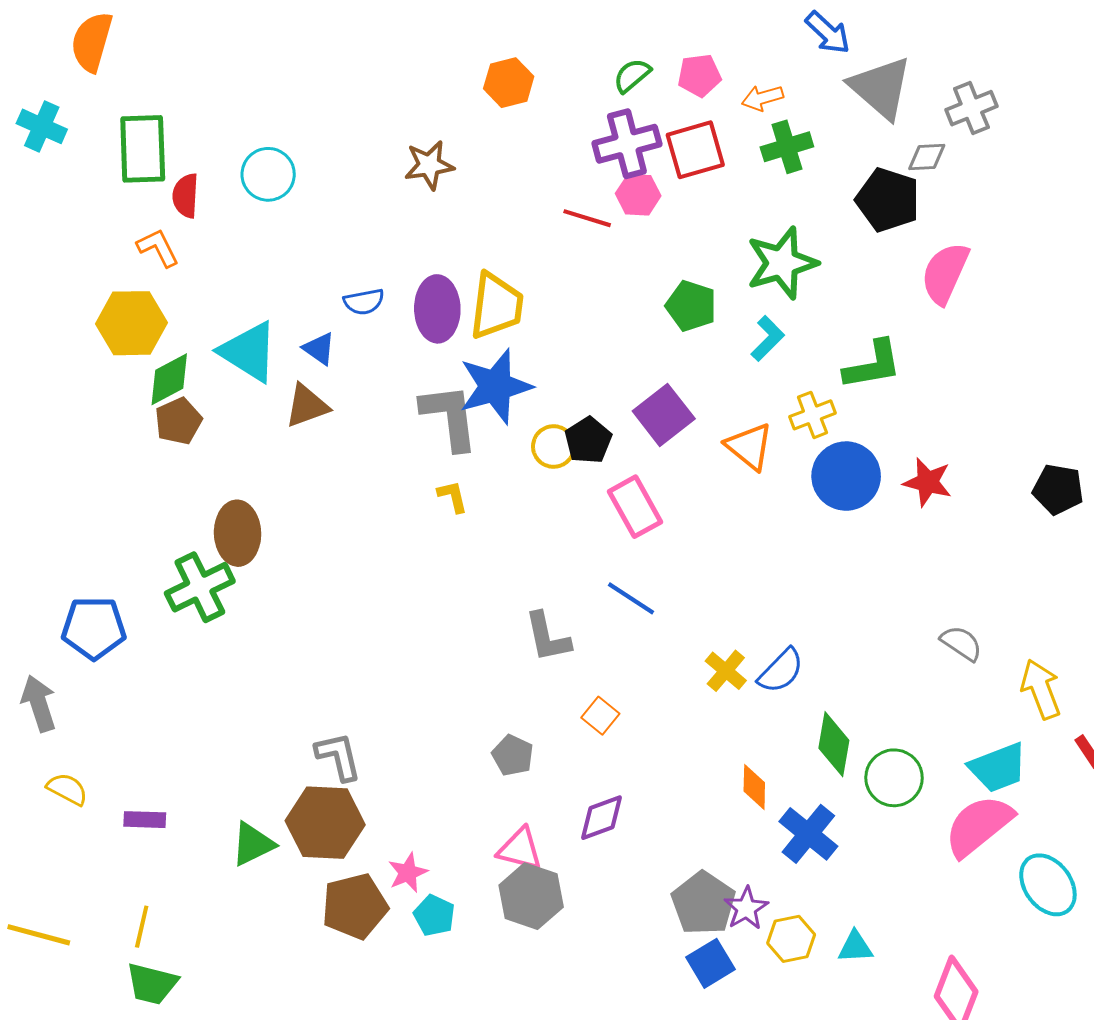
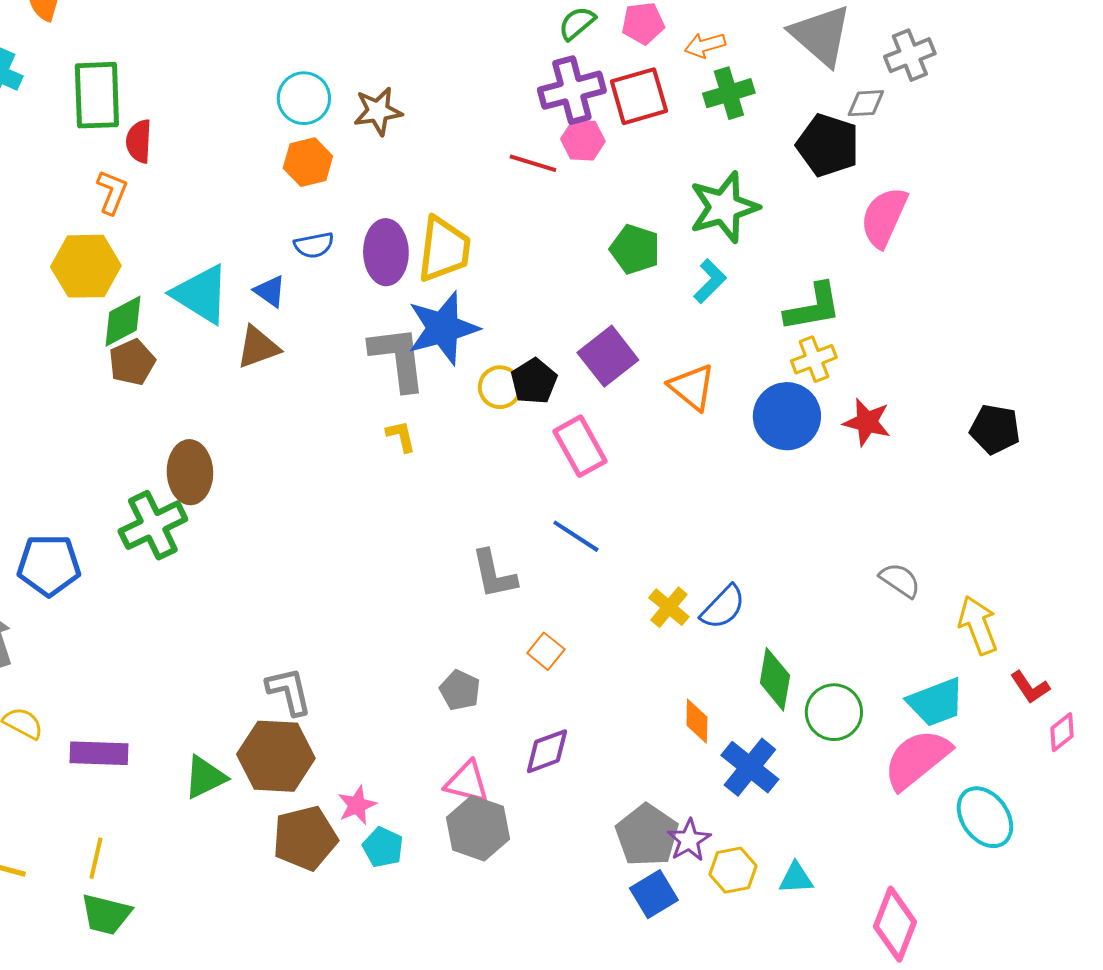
orange hexagon: (509, 83) -> (308, 162), moved
cyan circle: (268, 174) -> (304, 98), moved
orange L-shape: (158, 248) -> (112, 192), turned 48
yellow cross: (812, 415) -> (814, 359), moved
purple rectangle: (145, 820) -> (99, 753), size x1.4

